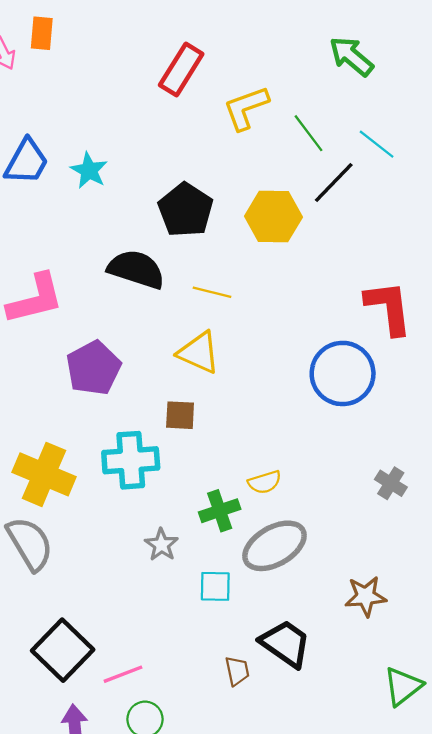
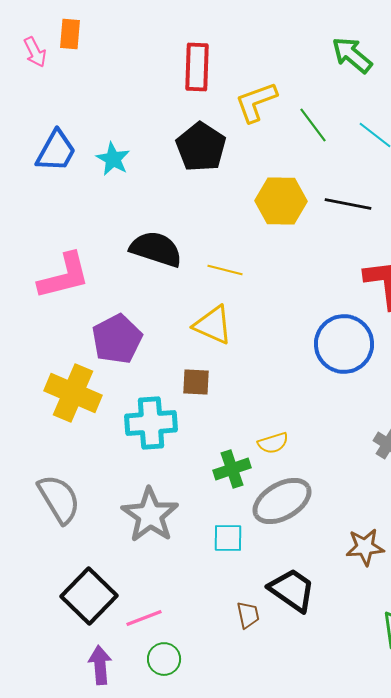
red rectangle: (181, 69) -> (197, 67), turned -30
black line: (334, 183) -> (348, 204), moved, turned 57
black pentagon: (186, 210) -> (201, 147), moved
yellow cross: (44, 474) -> (73, 393), moved
gray star: (161, 545) -> (150, 515), moved, size x1.8

